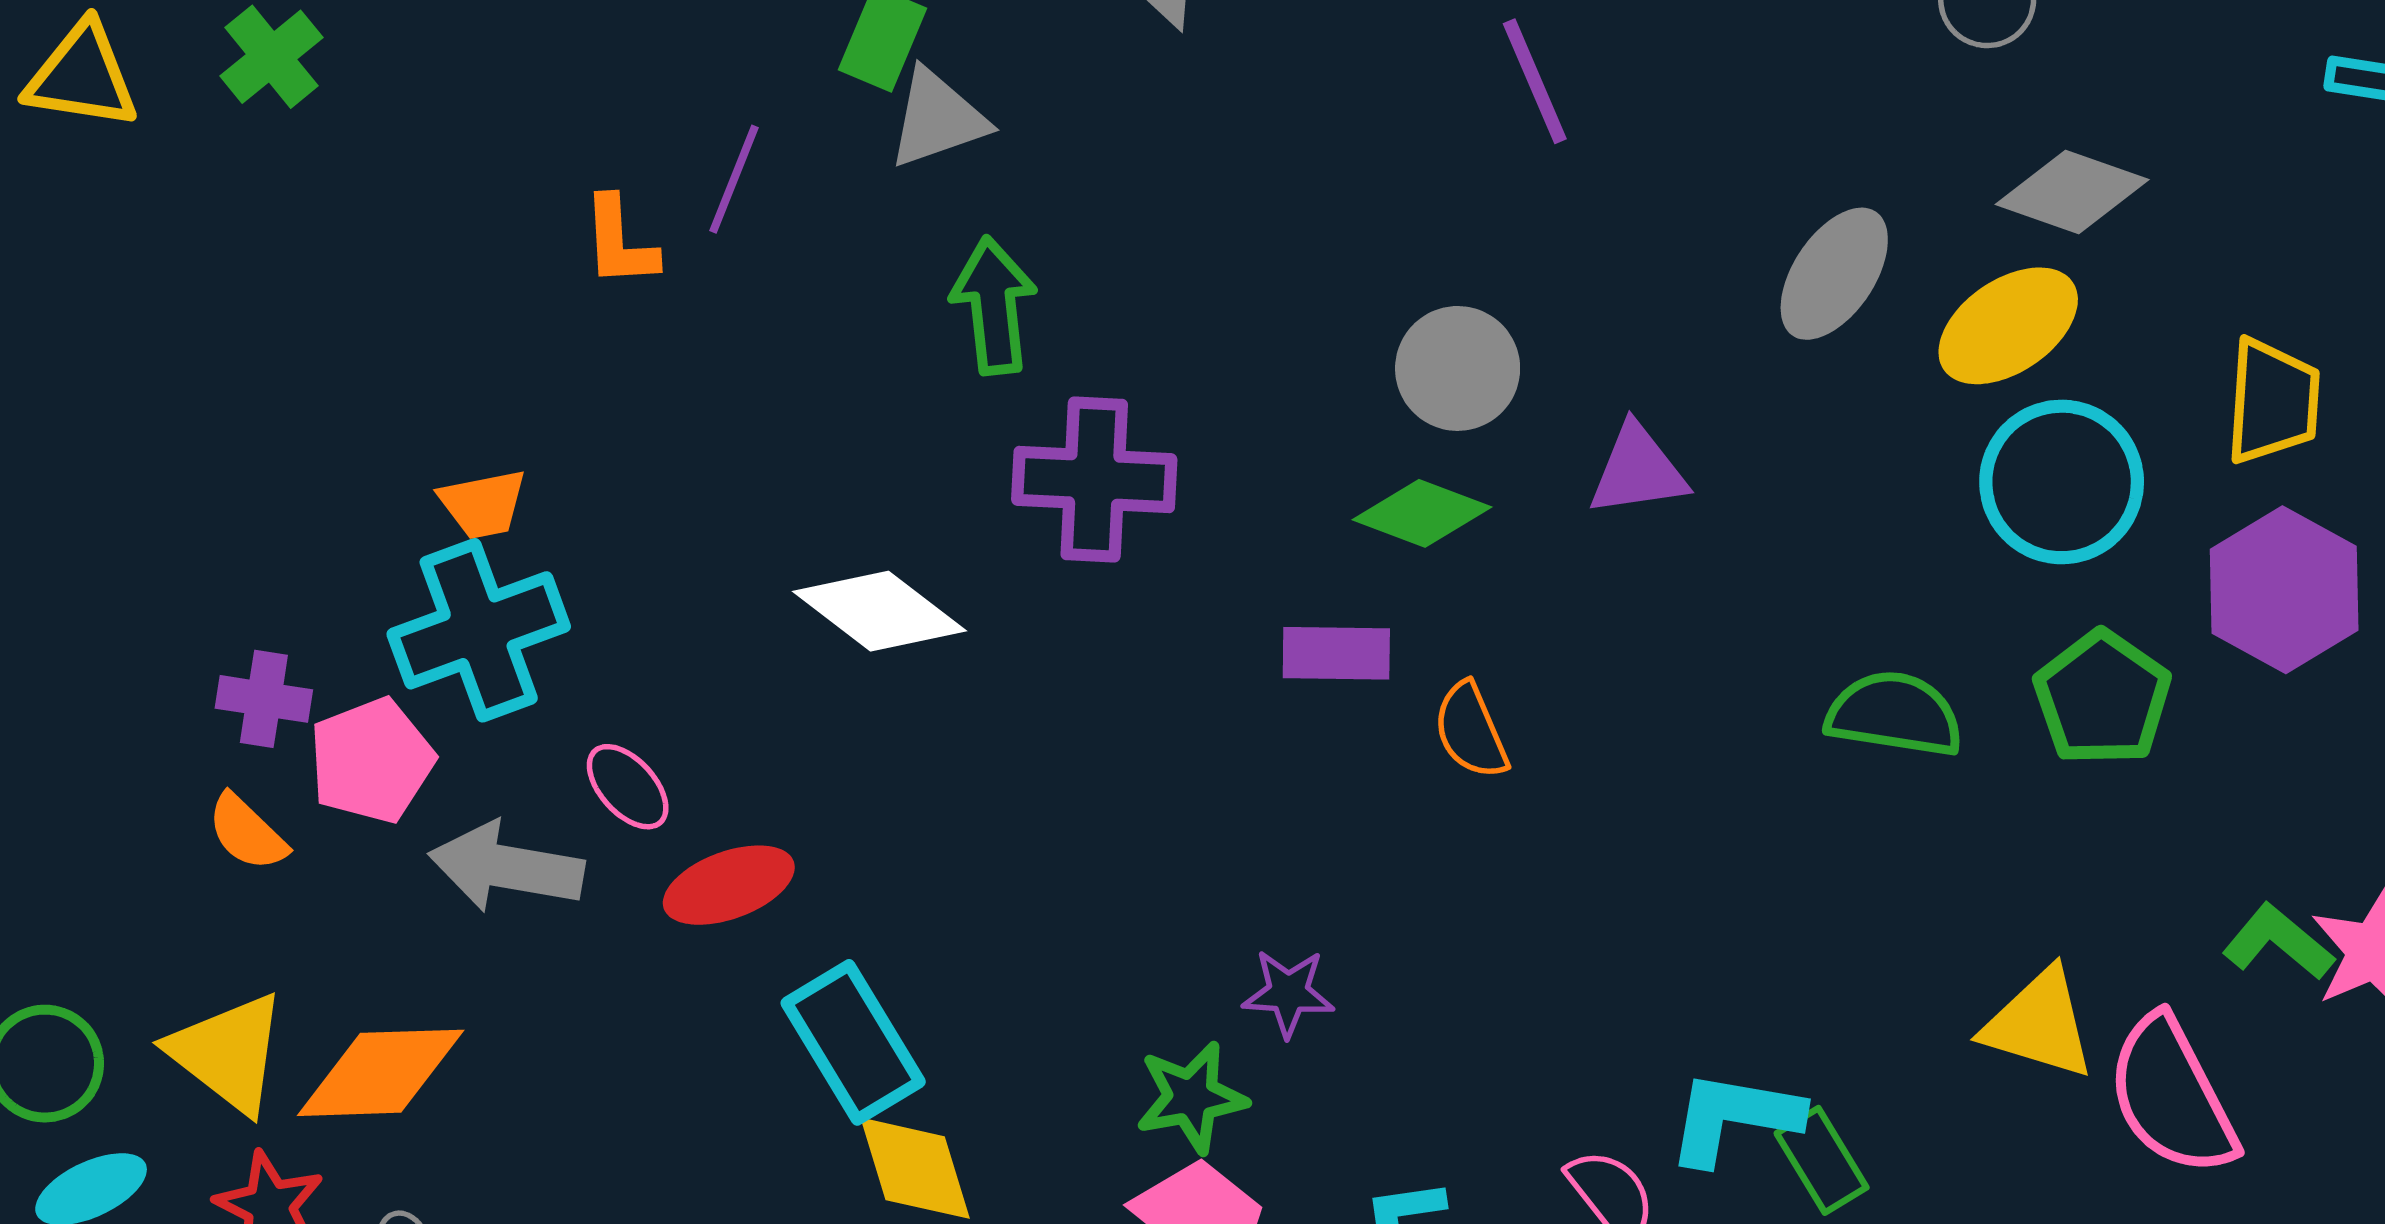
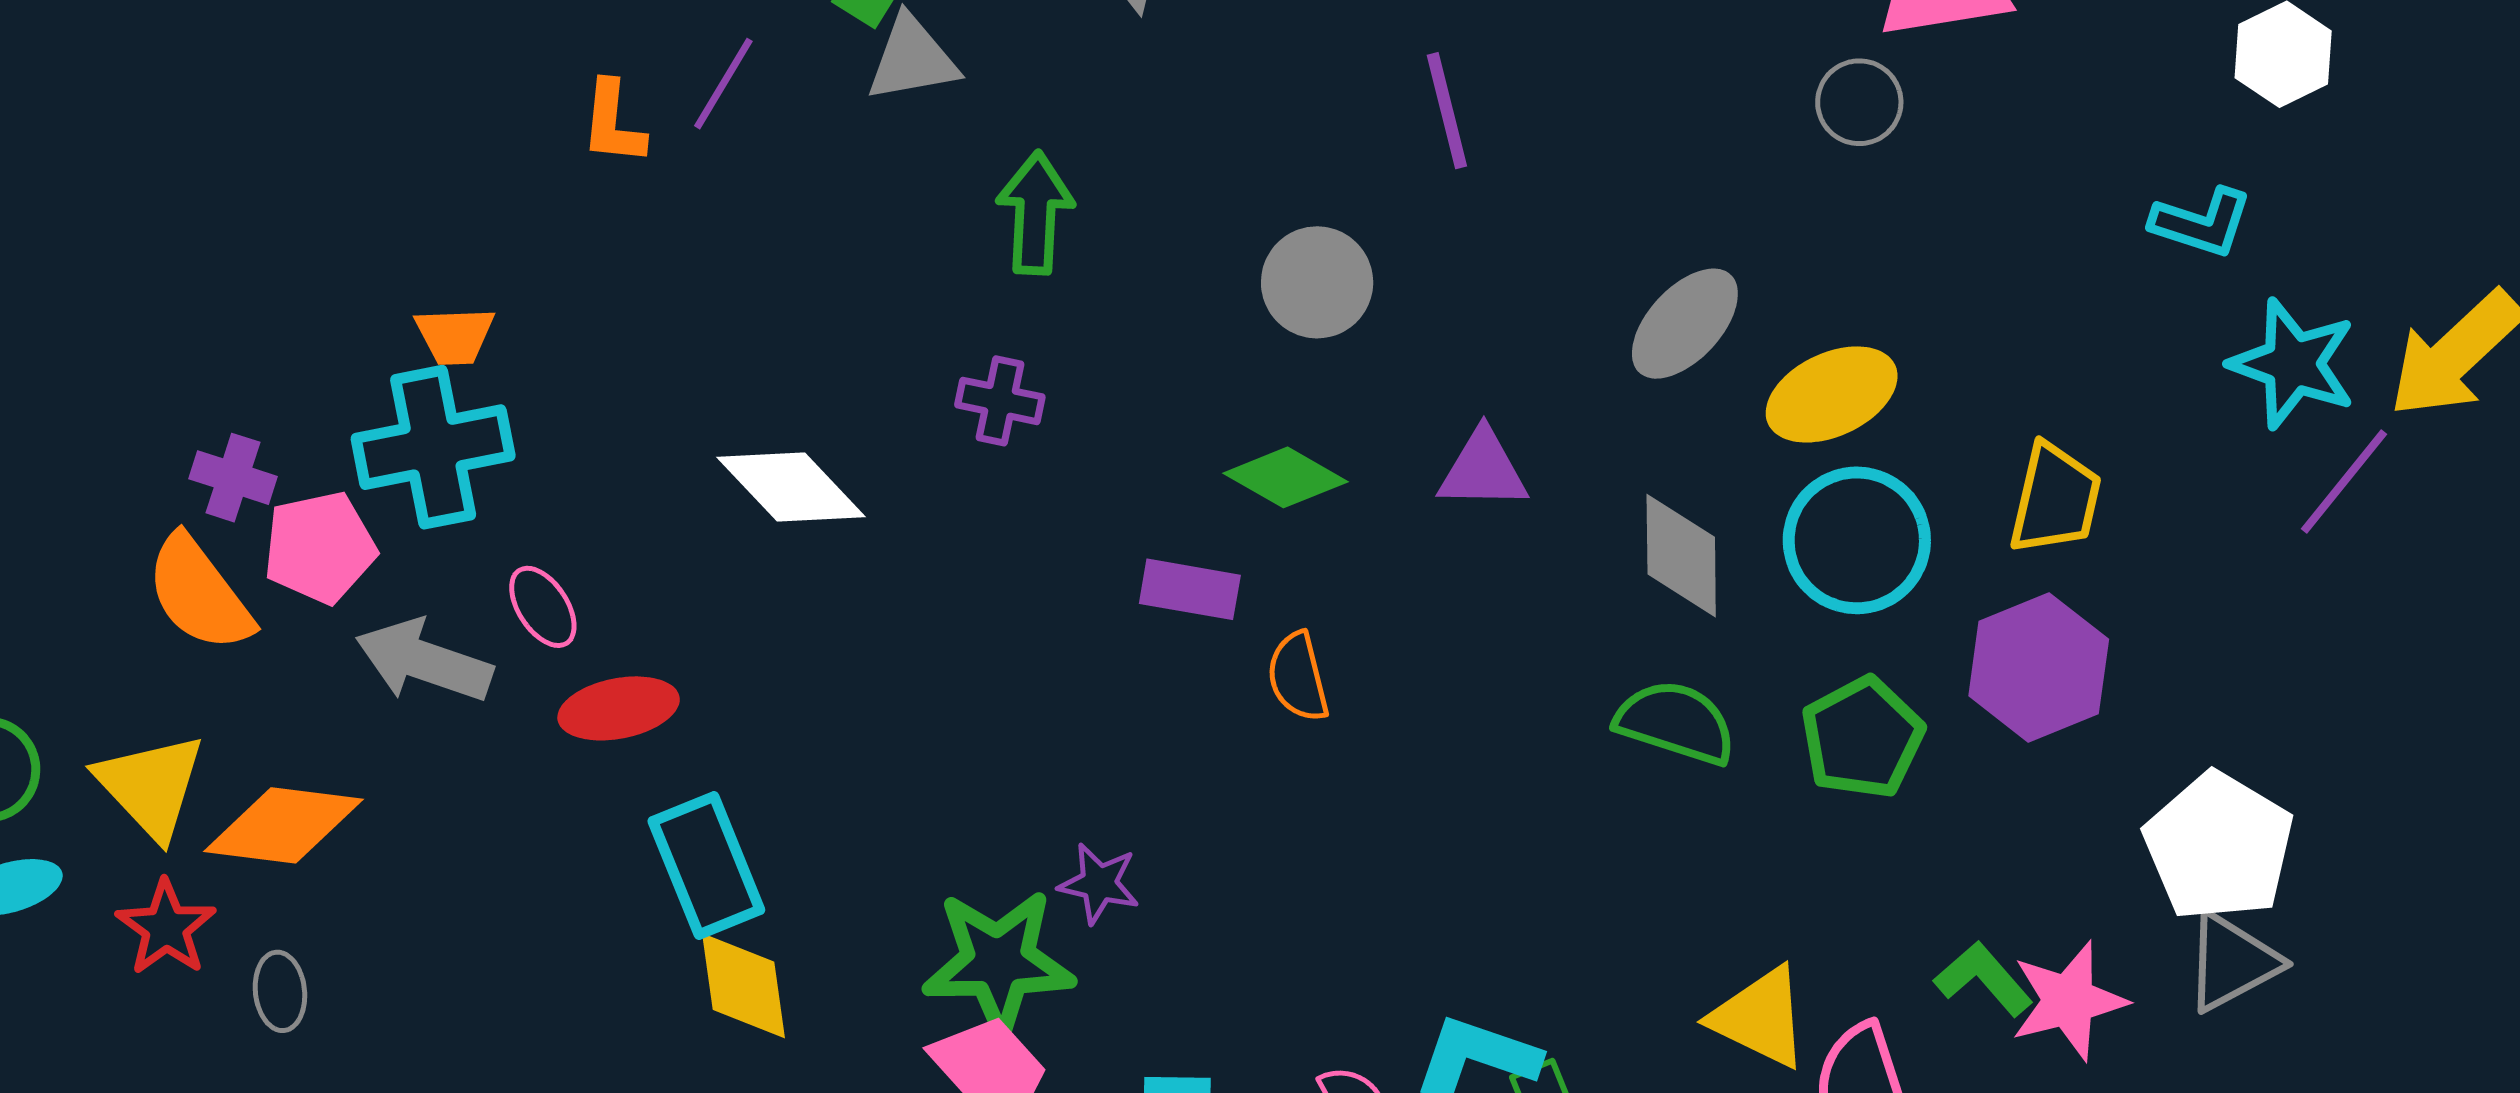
gray diamond: (2072, 192) -> (1681, 556), moved, turned 61
green arrow: (994, 306) -> (1035, 213), moved
gray circle: (1458, 368) -> (1317, 282), moved
purple cross: (1094, 480) -> (1000, 401), size x0.6
orange semicircle: (247, 832) -> (199, 593), size x1.6
green star: (1191, 1097) -> (998, 962), size x1.5

